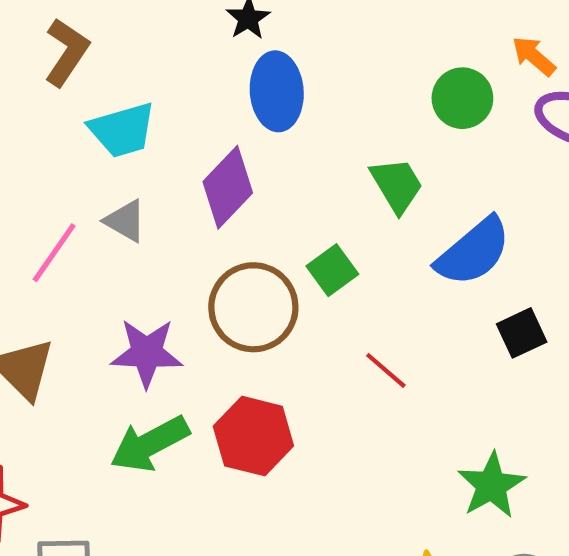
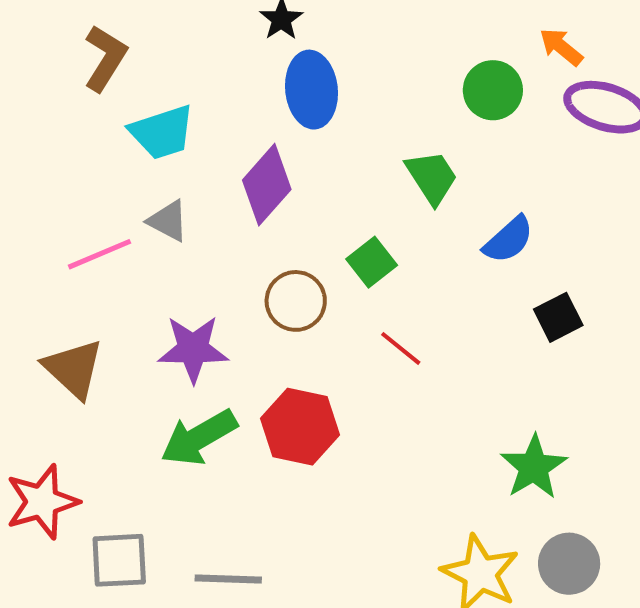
blue semicircle: (473, 252) -> (509, 240), size x0.7
pink line: (54, 253) -> (100, 254), turned 34
brown circle: (253, 307) -> (296, 301), size x0.7
red line: (386, 370) -> (401, 348), moved

